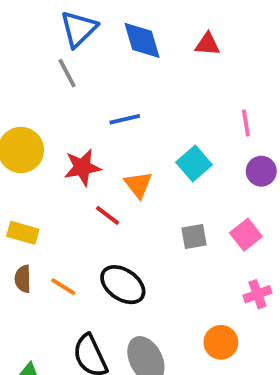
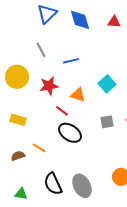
gray line: (67, 73) -> (41, 50), moved
orange triangle: (138, 185) -> (78, 95), turned -35
brown semicircle: (23, 279) -> (18, 156), moved, turned 72
black ellipse: (123, 285) -> (70, 133), moved

